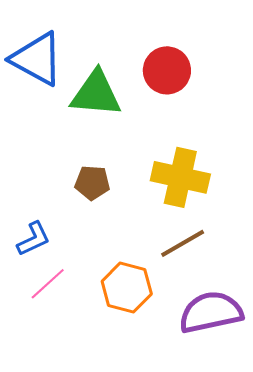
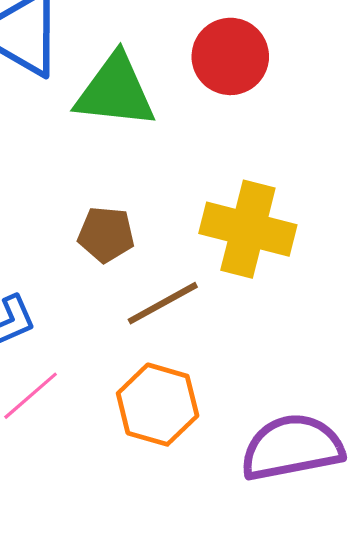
brown line: (183, 243) -> (163, 303), moved

